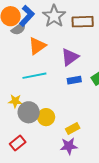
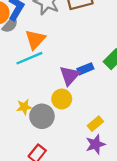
purple triangle: (70, 57) -> (70, 75), moved
cyan line: (34, 76) -> (29, 58), moved
yellow circle: (46, 117) -> (62, 99), moved

